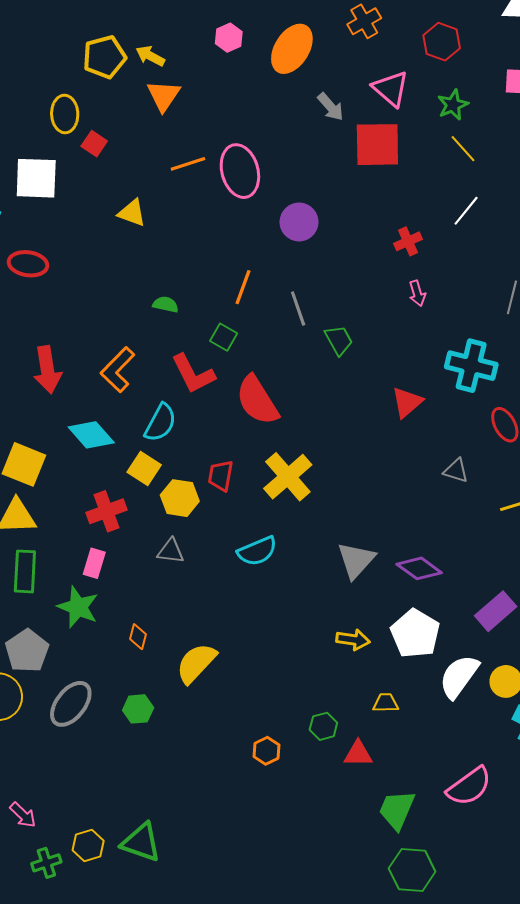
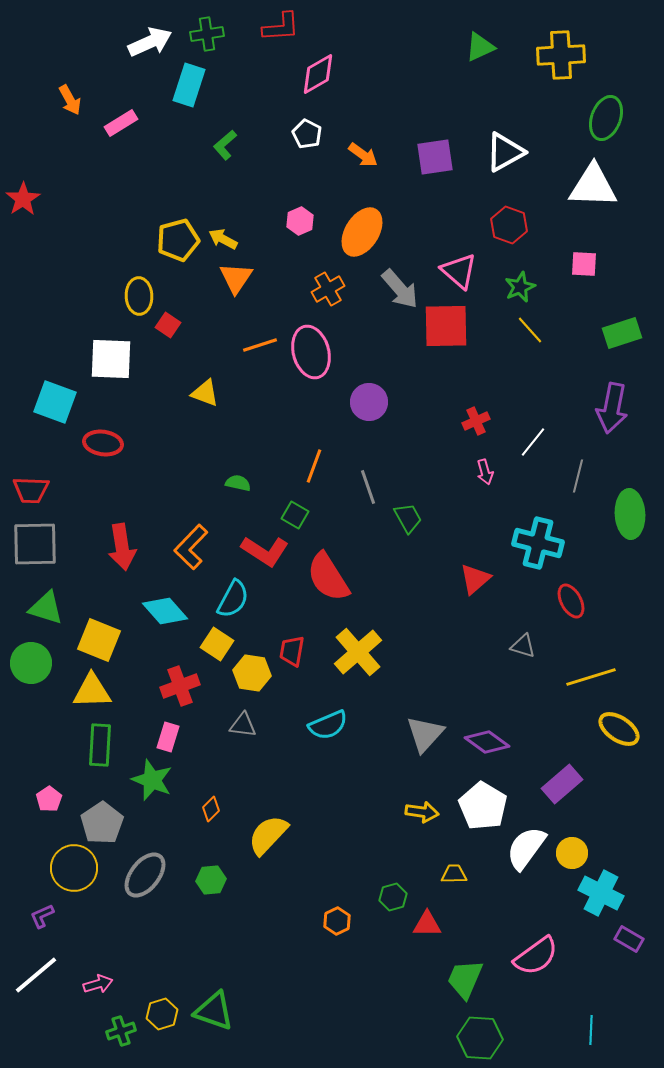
orange cross: (364, 21) -> (328, 289), moved
gray arrow: (331, 107) -> (400, 289), size x1.4
white line: (466, 211) -> (533, 442), moved
red L-shape: (193, 374) -> (265, 551), turned -30
orange diamond: (138, 637) -> (211, 809), turned 30
pink arrow: (23, 815) -> (98, 984), turned -60

